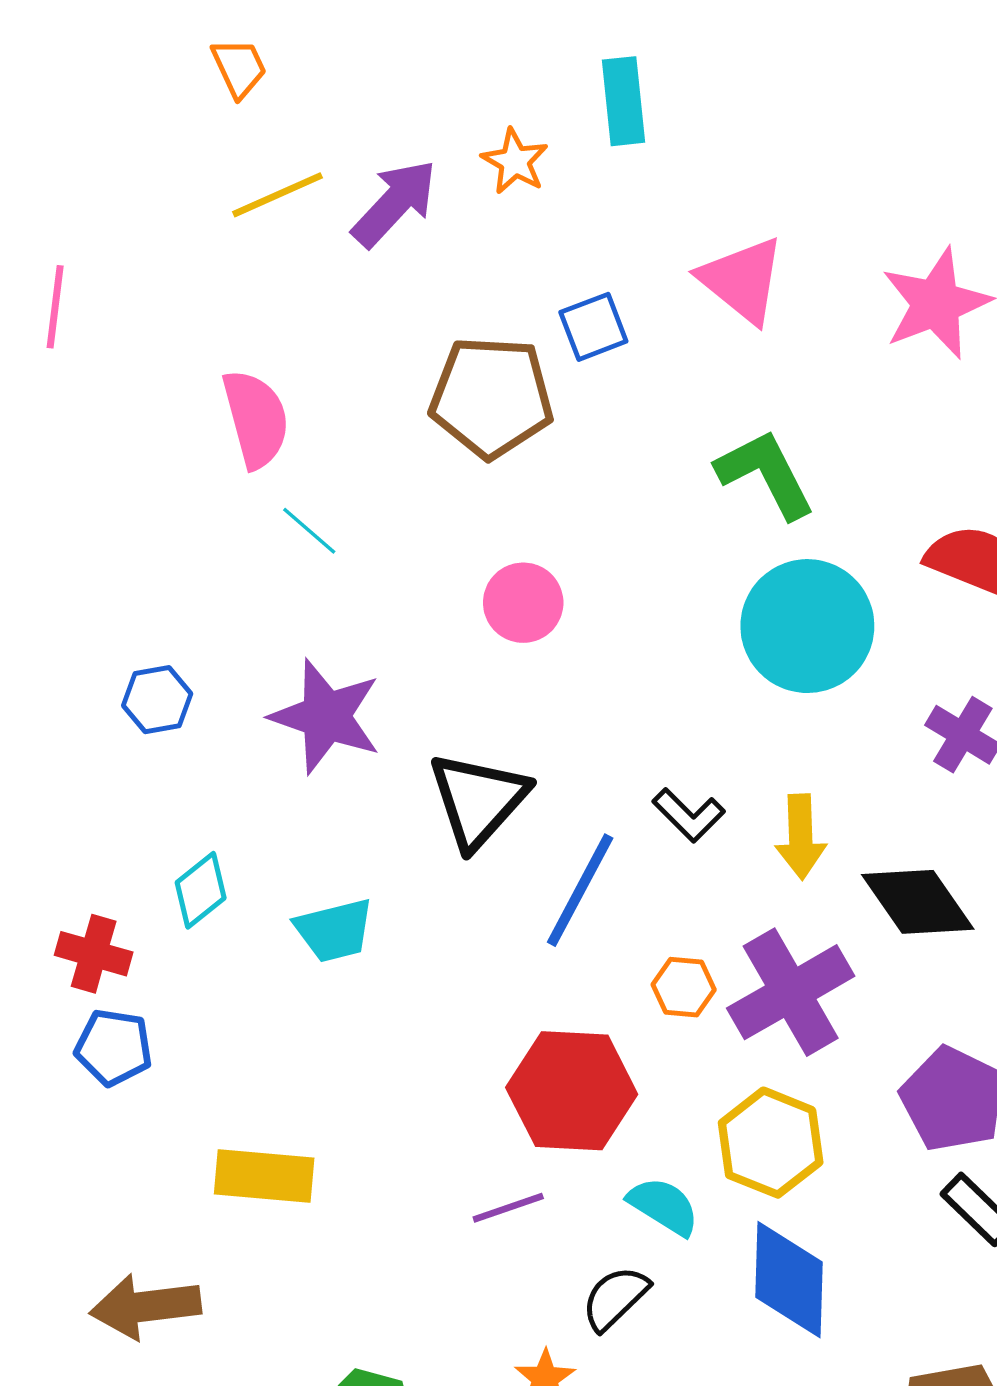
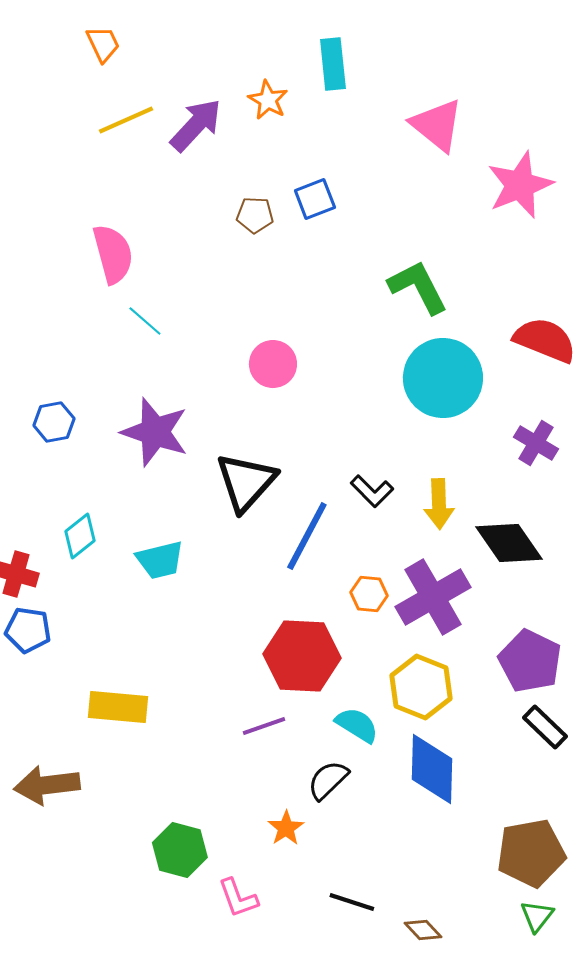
pink triangle: (742, 280) -> (437, 125), moved
brown pentagon: (491, 397) -> (255, 215), moved, size x0.5

